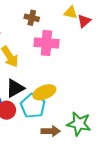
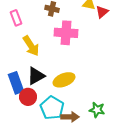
cyan pentagon: (33, 106) -> (52, 108), moved
green star: (79, 124) -> (97, 110), size x0.7

